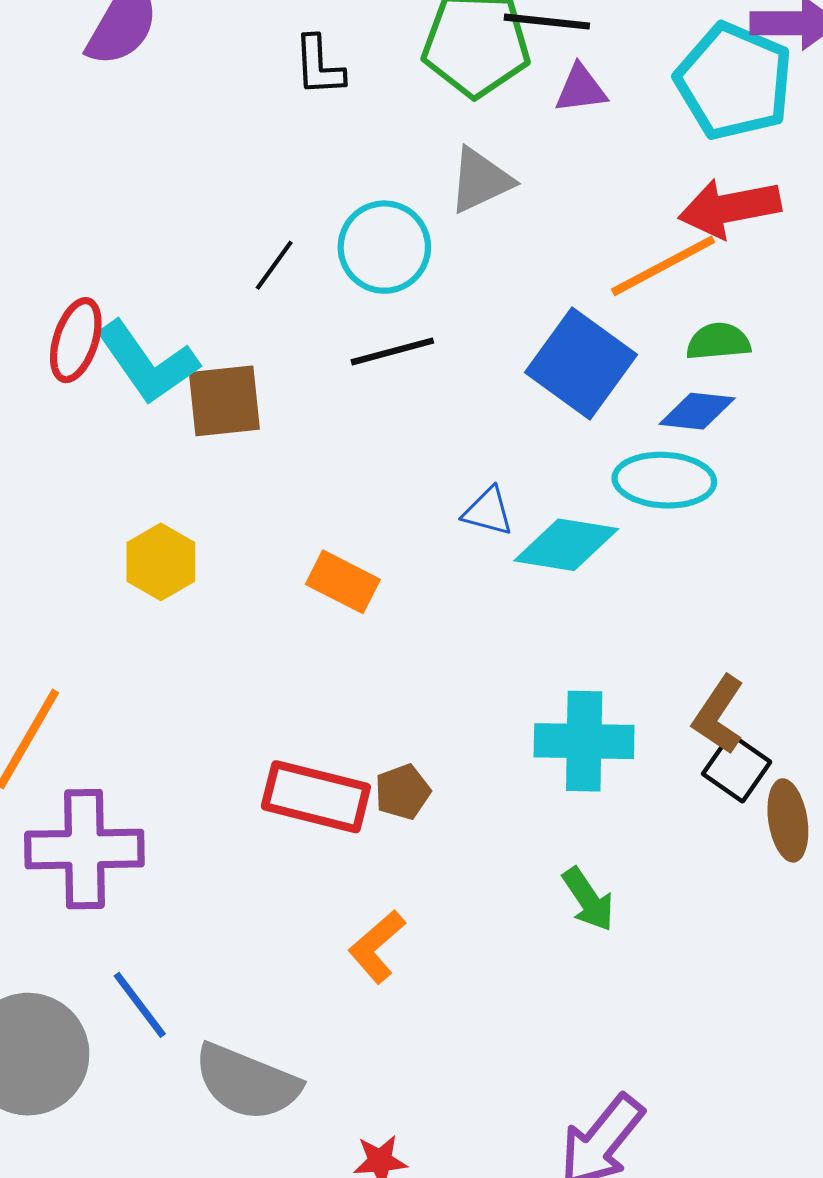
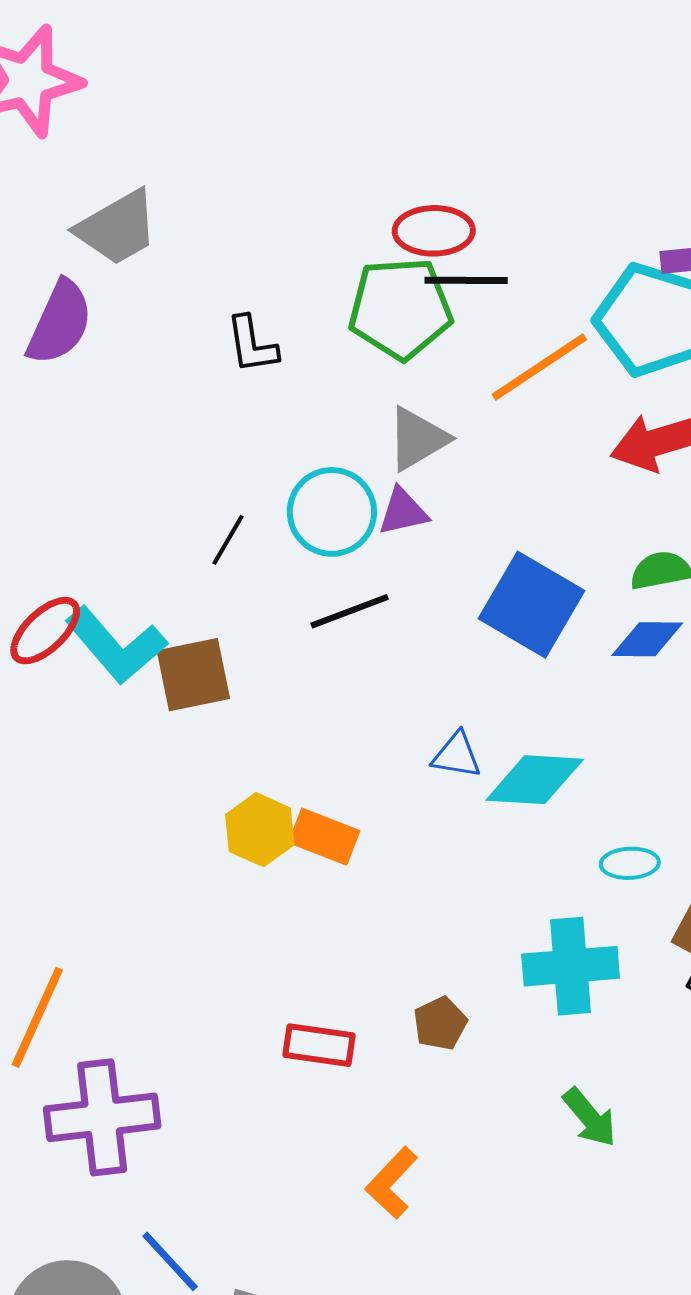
purple triangle: (581, 89) -> (403, 512), moved
orange line: (663, 266) -> (539, 367), moved
red ellipse: (76, 340) -> (45, 631), turned 34
cyan ellipse: (664, 480) -> (630, 863), moved, size x0.6
yellow hexagon: (161, 562) -> (260, 830), moved
brown pentagon: (403, 792) -> (440, 1023), moved
red rectangle: (316, 797) -> (319, 1045), size x0.7

